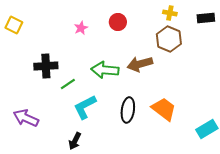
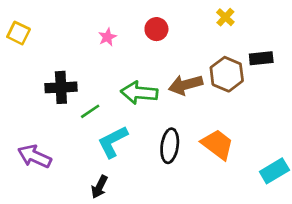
yellow cross: (170, 13) -> (225, 17), turned 32
black rectangle: (206, 18) -> (261, 58), moved
brown hexagon: (169, 39) -> (227, 74), moved

